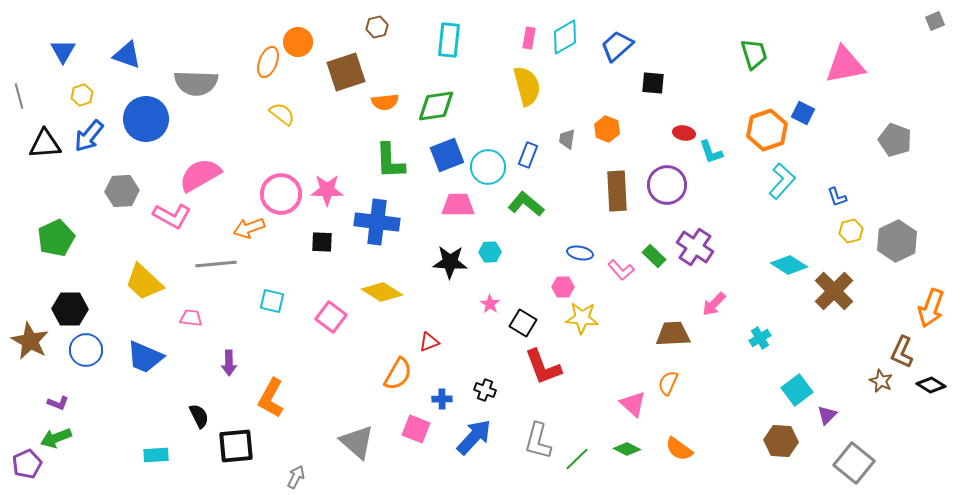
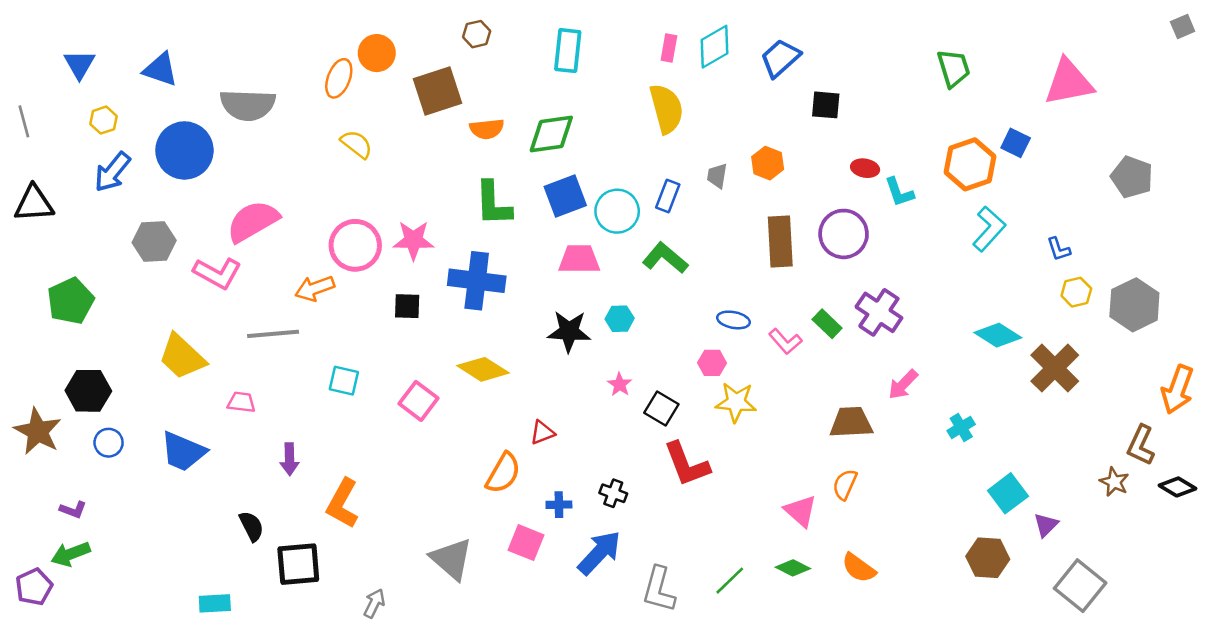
black triangle: (45, 144) -> (34, 204), moved
blue circle: (86, 350) -> (109, 443), size x0.7
gray L-shape: (538, 441) -> (659, 589), moved
cyan rectangle: (156, 455) -> (215, 603), moved

